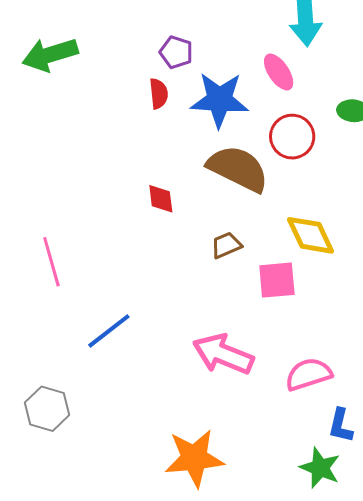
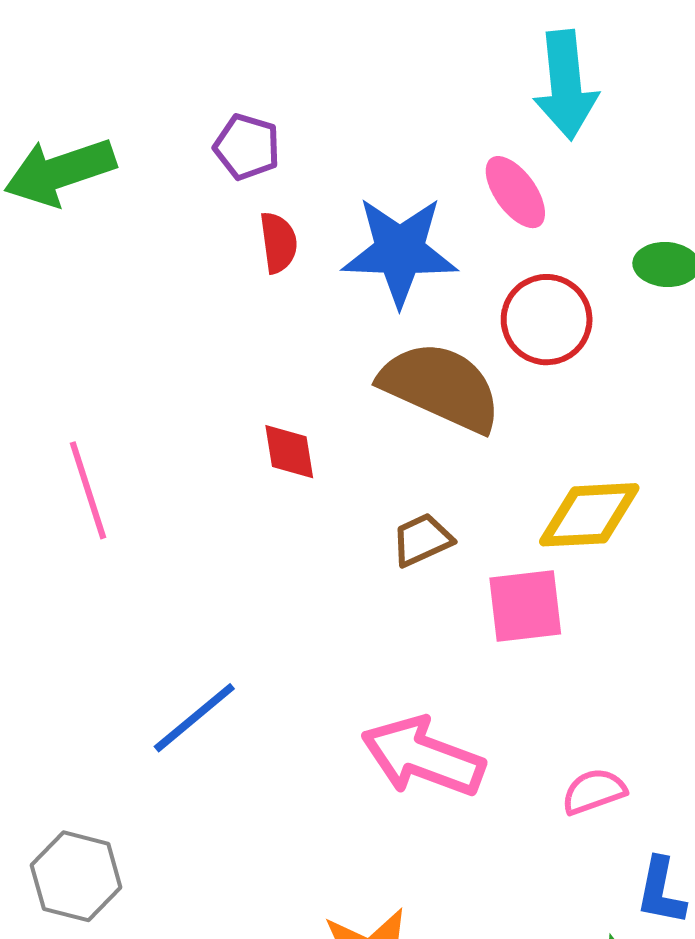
purple pentagon: (176, 52) -> (247, 147), moved
yellow diamond: (311, 235) -> (589, 515), turned -66
pink line: (51, 262) -> (88, 490), moved
pink semicircle: (308, 374) -> (594, 791), size x0.7

